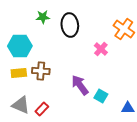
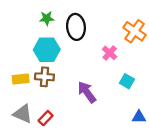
cyan hexagon: (20, 46) -> (47, 50), moved
cyan square: (101, 96) -> (127, 81), moved

